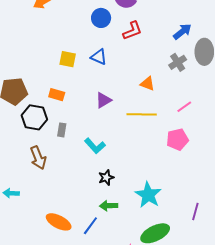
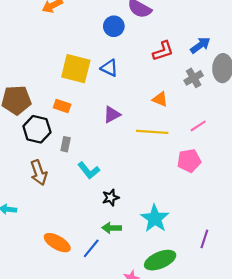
red L-shape: (132, 31) -> (163, 51), moved
yellow square: (68, 59) -> (76, 69), size x1.6
cyan L-shape: (95, 146) -> (89, 170), moved

